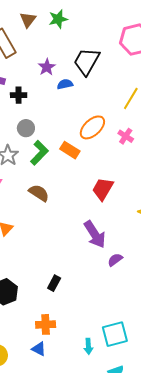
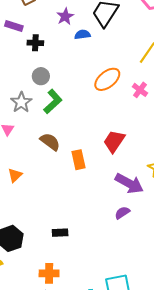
orange rectangle: (70, 150) -> (78, 160), moved, turned 42
purple arrow: (95, 234) -> (129, 183), moved, turned -32
black rectangle: (54, 283) -> (60, 233), turned 56

